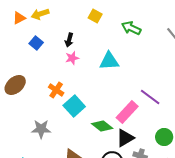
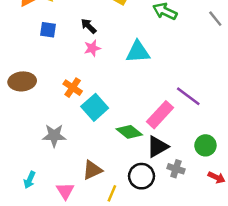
black arrow: (69, 40) -> (89, 26), turned 120
blue square: (36, 43) -> (48, 30), turned -32
brown ellipse: (15, 85) -> (22, 81), turned 35

